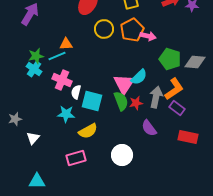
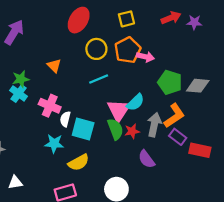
orange triangle: (66, 44) -> (54, 66), turned 48
cyan line: (57, 56) -> (99, 79), moved
red rectangle: (188, 137) -> (200, 150), moved
white triangle: (33, 138) -> (15, 182), moved, turned 40

